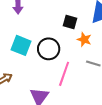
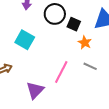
black circle: (49, 49) -> (55, 14), moved

